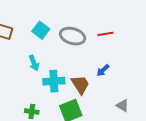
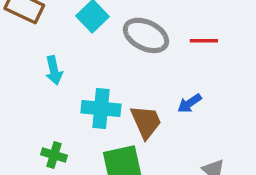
cyan arrow: (34, 63) -> (54, 70), moved

